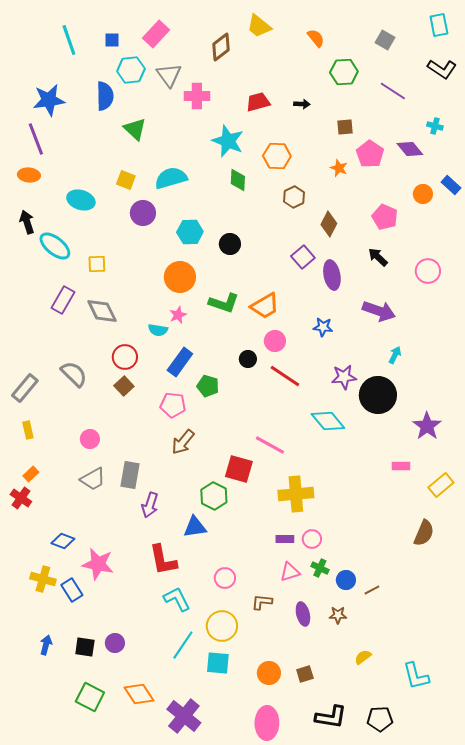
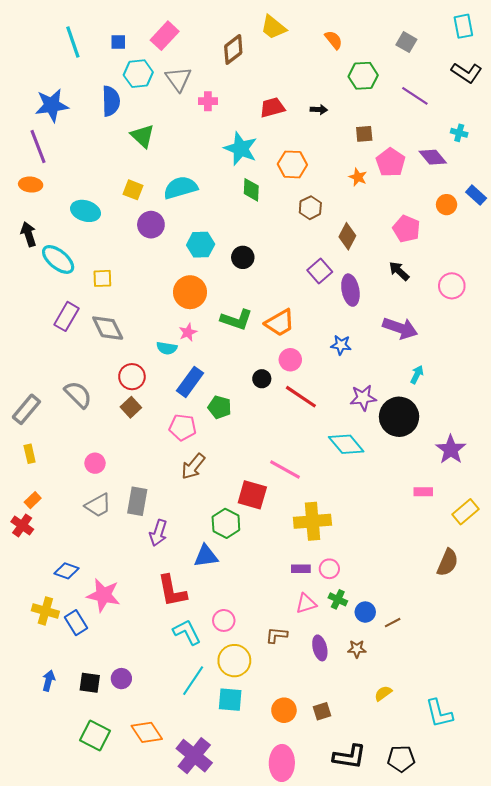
pink cross: (197, 96) -> (208, 101), size x0.7
pink circle: (225, 578) -> (224, 620), moved

